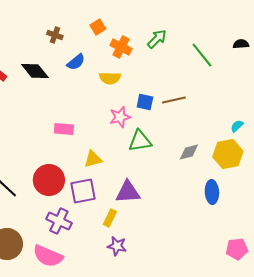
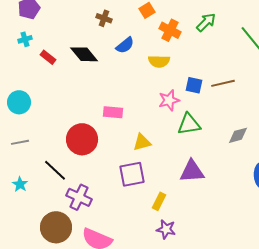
red circle: (49, 180) -> (82, 139), moved
purple triangle: (128, 192) -> (192, 171), moved
purple cross: (59, 221) -> (79, 197), moved

